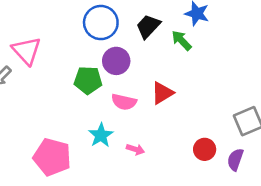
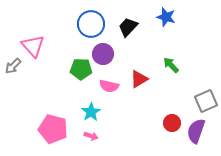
green arrow: (182, 40) -> (171, 65), moved
pink arrow: (135, 149) -> (91, 136), moved
purple semicircle: (235, 160) -> (196, 131), size x1.4

